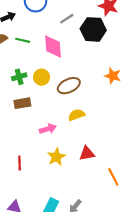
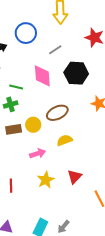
black hexagon: (93, 29) -> (76, 73), moved
green line: (23, 40) -> (16, 87), moved
yellow circle: (42, 77) -> (33, 125), moved
red triangle: (87, 153) -> (75, 177), turned -35

